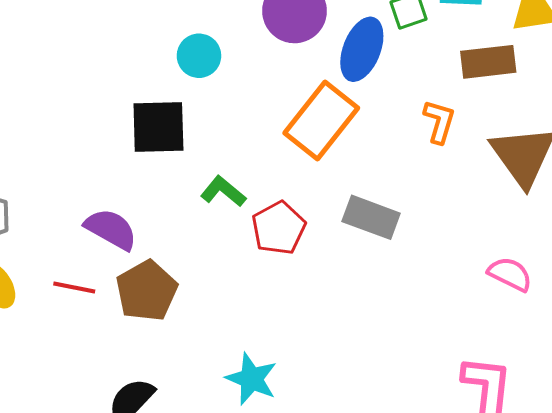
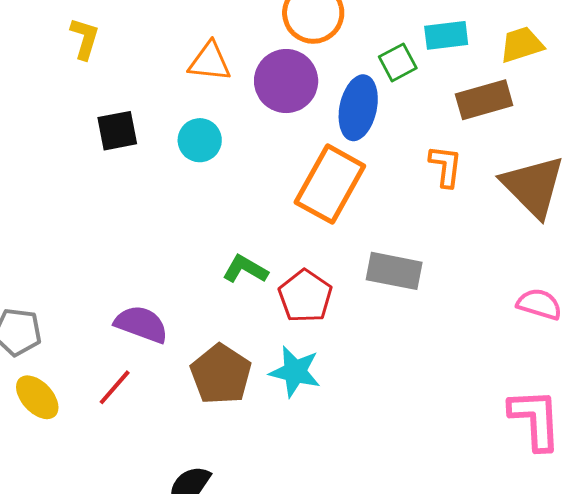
black square: (158, 127) -> (117, 131), moved, size x0.7
red line: (74, 288) -> (115, 387), turned -51
brown pentagon: (147, 291) -> (221, 374), moved
cyan star: (251, 379) -> (295, 372), moved

